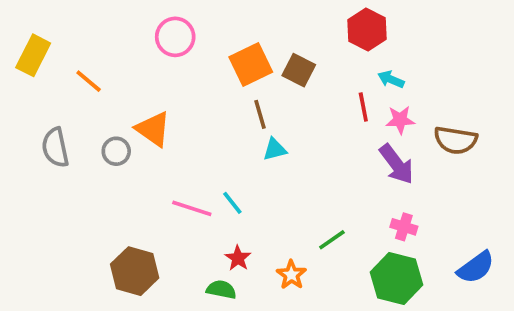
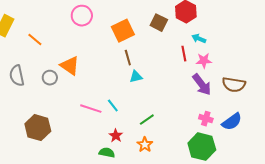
brown square: (299, 70) -> (159, 23), moved
brown semicircle: (456, 140) -> (234, 85), moved
green line: (332, 240) -> (147, 120), moved
blue semicircle: (476, 267) -> (232, 122), moved
brown hexagon: (135, 271) -> (38, 128), moved

